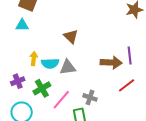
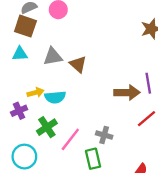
yellow arrow: (34, 59) -> (35, 93), turned 72
gray triangle: (68, 67) -> (53, 57), moved
purple cross: (18, 81) -> (19, 111), moved

